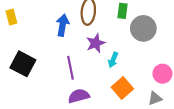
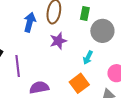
cyan arrow: (113, 60) -> (88, 58), moved
purple line: (71, 68) -> (18, 66), moved

